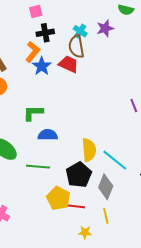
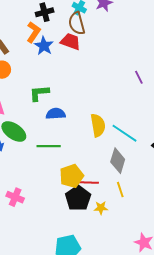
black pentagon: (79, 175) -> (78, 198), moved
yellow pentagon: (58, 198) -> (72, 176), turned 30

